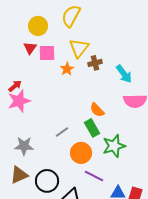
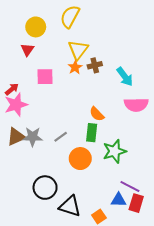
pink square: (47, 53) -> (45, 77), moved
orange star: (67, 69) -> (75, 67), moved
green rectangle: (92, 128) -> (92, 133), turned 36
gray star: (24, 146) -> (33, 137), moved
brown triangle: (19, 175) -> (16, 137), moved
purple line: (94, 176) -> (130, 186), moved

